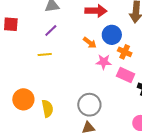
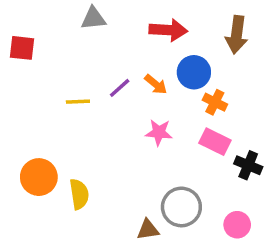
purple line: (51, 31) -> (120, 88), moved
pink star: (104, 62) -> (159, 132), moved
gray circle: (89, 105) -> (181, 207), moved

